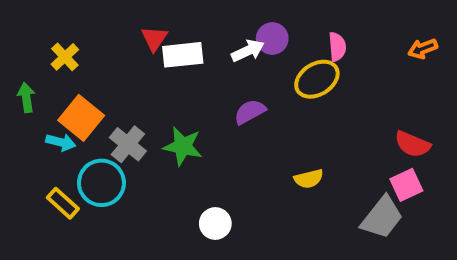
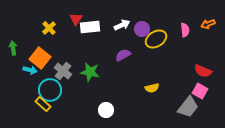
purple circle: (272, 39) -> (142, 29), moved
pink semicircle: (337, 47) -> (185, 30), moved
yellow cross: (65, 57) -> (49, 28), moved
pink square: (406, 185) -> (200, 91), turned -35
yellow rectangle: (63, 203) -> (43, 104), moved

